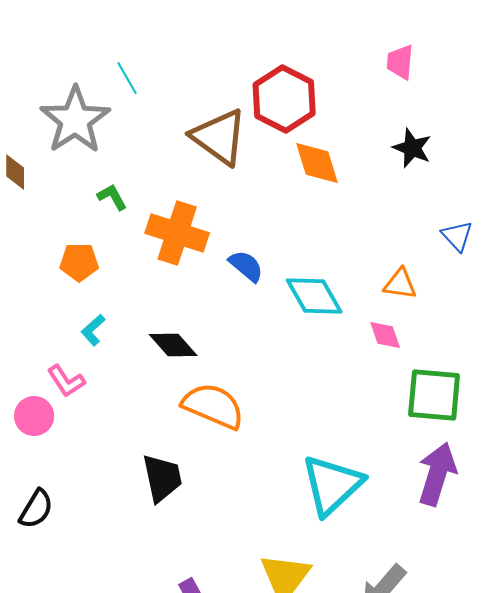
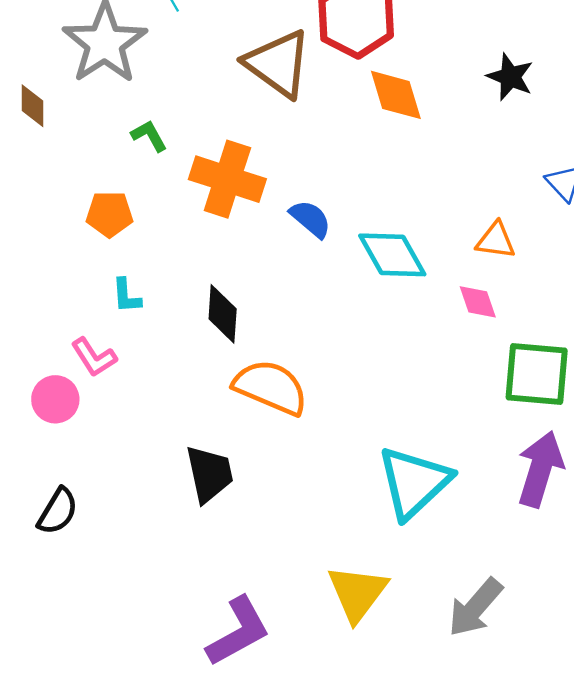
cyan L-shape: (93, 330) -> (126, 296), turned -52
black diamond: (173, 345) -> (223, 314), turned 45

